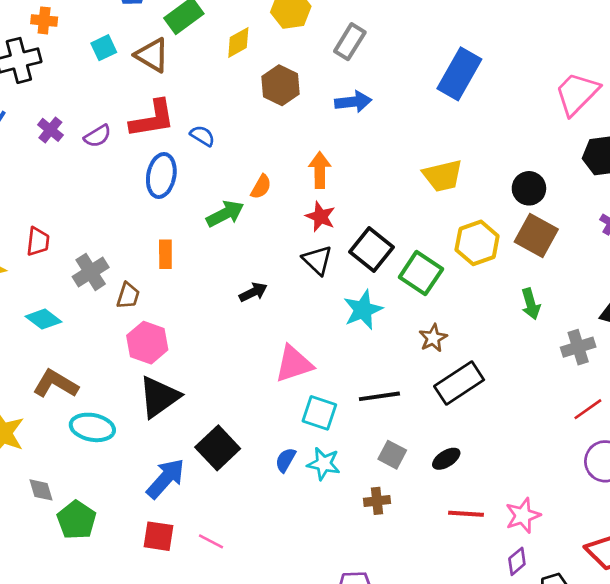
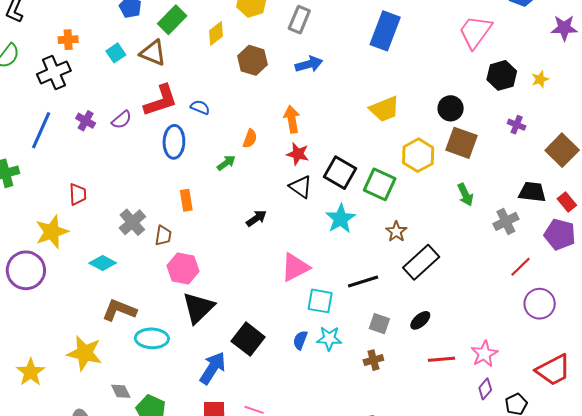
green arrow: (225, 214) -> (226, 163), size x0.7
red trapezoid: (38, 241) -> (78, 194), moved

